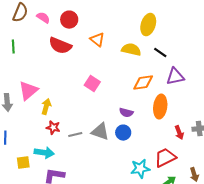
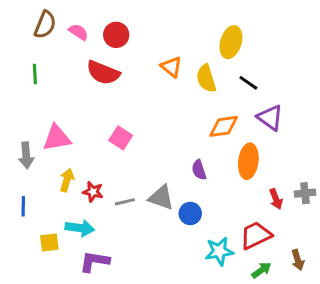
orange triangle: (97, 40) -> (171, 67), moved
yellow semicircle: (131, 50) -> (206, 78), turned -120
purple triangle: (175, 77) -> (270, 118), turned 48
pink square: (92, 84) -> (121, 138), moved
pink triangle: (28, 91) -> (57, 138), turned 30
yellow arrow: (46, 107) -> (67, 180), moved
purple semicircle: (126, 113) -> (199, 170), turned 56
blue circle: (123, 133) -> (190, 213), moved

